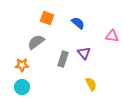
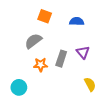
blue semicircle: (78, 23) -> (77, 21), turned -40
orange star: (22, 65) -> (41, 65), moved

